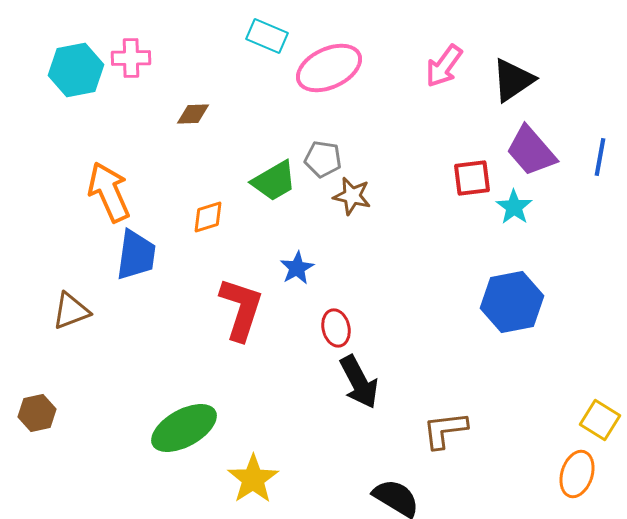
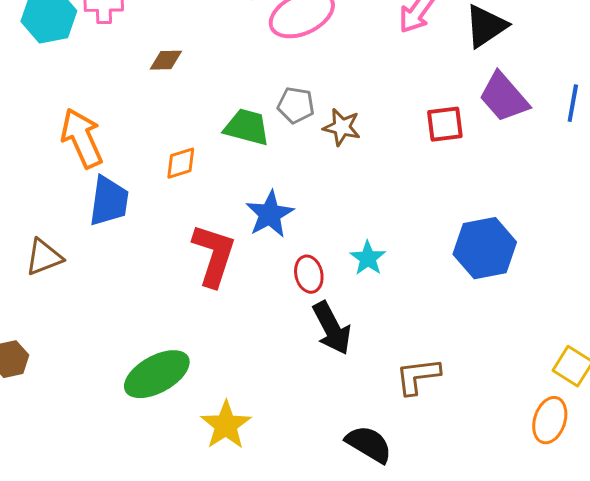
green trapezoid: (274, 181) -> (247, 127), turned -135
brown star: (352, 196) -> (342, 127), moved
cyan star: (514, 207) -> (368, 258), moved
blue star: (297, 268) -> (270, 214), size x1.4

